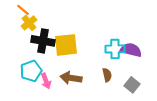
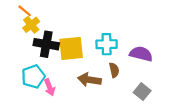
cyan cross: (115, 49) -> (107, 44), moved
brown semicircle: (107, 75) -> (114, 70), moved
brown arrow: (71, 78) -> (89, 80), moved

